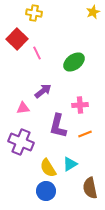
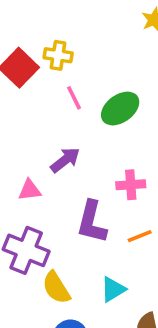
yellow cross: (34, 13) -> (58, 55), moved
pink line: (37, 53) -> (74, 98), moved
yellow semicircle: (48, 168) -> (56, 288), moved

